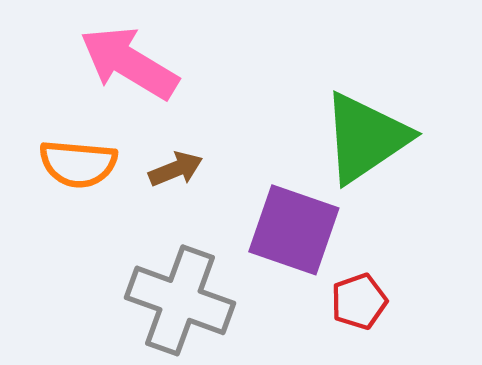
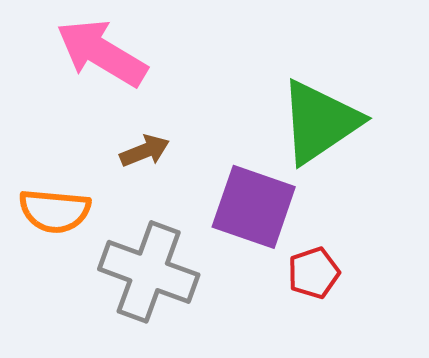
orange semicircle: (78, 164) -> (55, 211), moved

